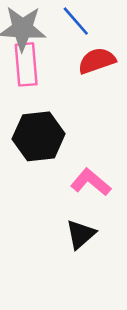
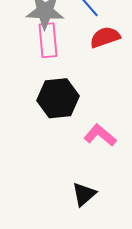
black triangle: (81, 234) -> (84, 194), moved

